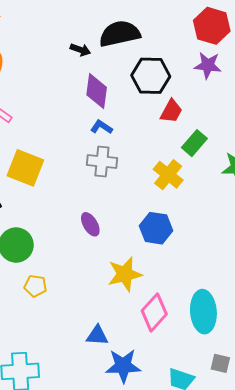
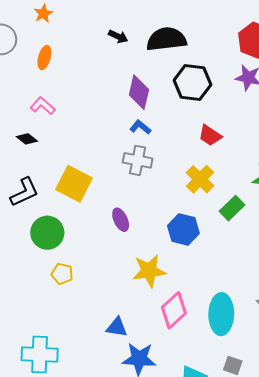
black arrow: (80, 50) -> (118, 36), moved
red trapezoid: (171, 111) -> (210, 135), moved, turned 90
green rectangle: (194, 143) -> (232, 208), moved
yellow square: (25, 168) -> (74, 184), moved

